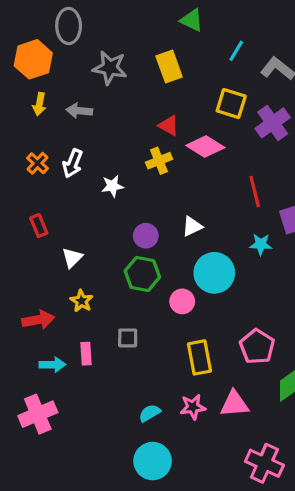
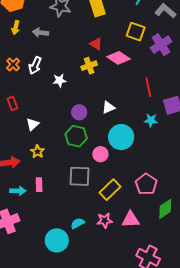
gray square: (128, 338) -> (79, 176), moved, size x1.6
yellow rectangle: (199, 357) -> (110, 190), turned 55
cyan circle: (153, 461) -> (57, 240), moved

